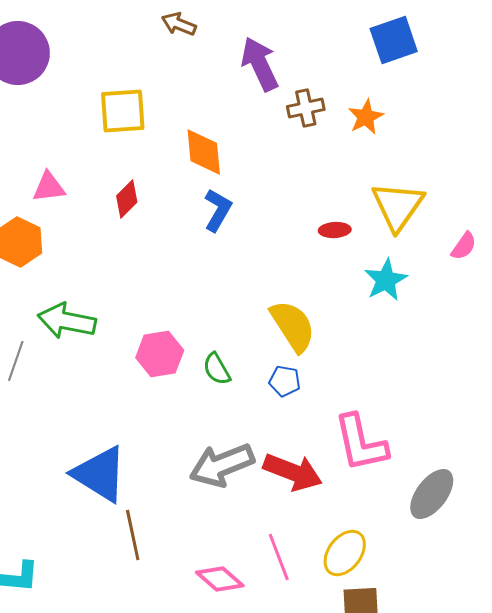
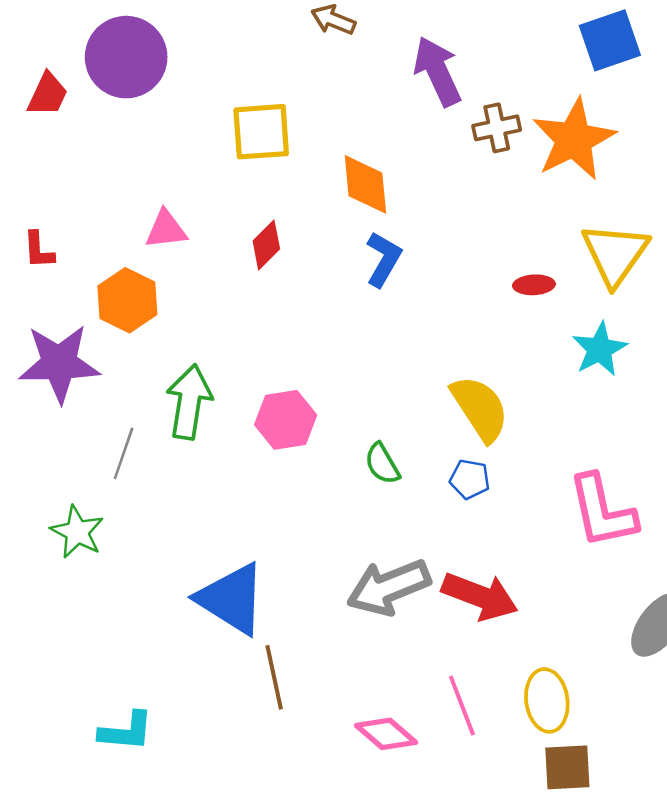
orange star: (366, 117) -> (574, 139), size x1.8
green arrow: (67, 321) -> (189, 402), turned 88
pink hexagon: (160, 354) -> (286, 420), moved
pink L-shape: (361, 443) -> (602, 511), moved
yellow ellipse: (345, 553) -> (547, 700), turned -45

